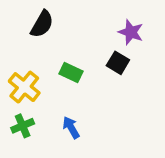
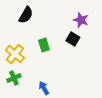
green rectangle: (71, 73) -> (44, 45), turned 48
blue arrow: (71, 127) -> (44, 88), moved

